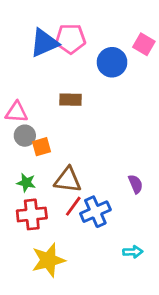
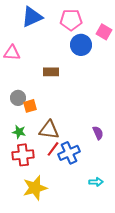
pink pentagon: (71, 39) -> (71, 20), moved
blue triangle: (44, 43) -> (32, 17), moved
pink triangle: (17, 112) -> (12, 53), moved

